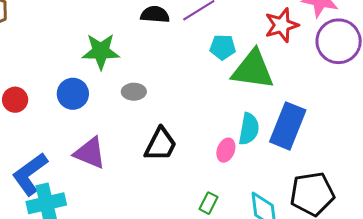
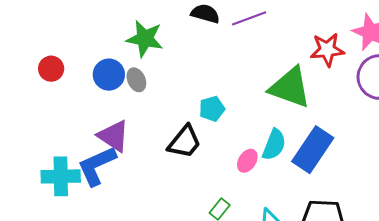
cyan pentagon: (223, 47) -> (212, 109), moved, turned -30
gray ellipse: (134, 92) -> (136, 80), moved, turned 55
blue L-shape: (30, 174) -> (97, 166), moved

